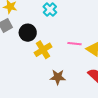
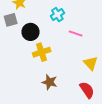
pink line: (75, 44) -> (76, 33), moved

